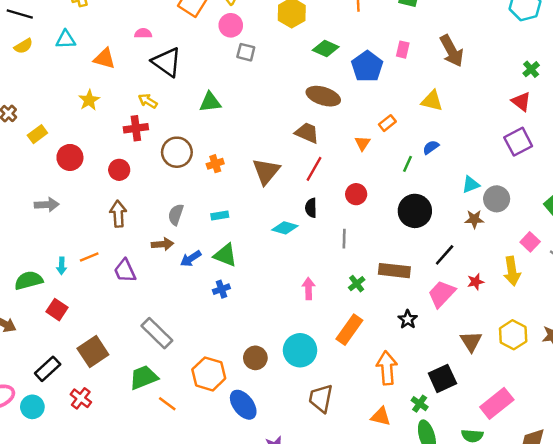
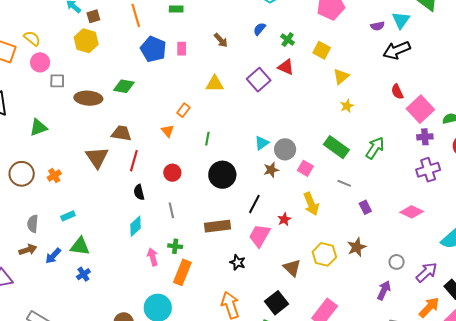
green diamond: (326, 49) -> (124, 86), moved
brown arrow: (452, 51) -> (221, 40), size x0.6
blue pentagon: (367, 66) -> (153, 49), moved
brown ellipse: (323, 96) -> (88, 98), moved
purple square: (518, 142) -> (259, 80), moved
blue semicircle: (431, 147) -> (259, 29), moved
brown triangle: (266, 171) -> (97, 158), moved
cyan diamond: (285, 228) -> (135, 226), moved, turned -45
pink square: (530, 242) -> (305, 168), moved
green cross: (357, 284) -> (175, 246), moved, turned -32
orange rectangle: (349, 330) -> (182, 272), moved

